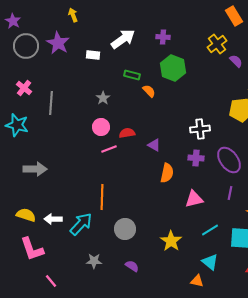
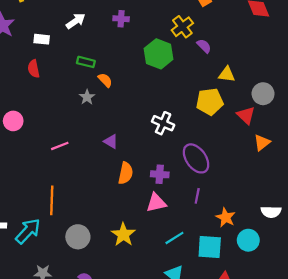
white arrow: (123, 39) -> (76, 21), size x0.7
green hexagon: (173, 68) -> (159, 54), moved
gray star: (103, 98) -> (87, 97), moved
pink circle: (101, 127) -> (13, 121), moved
white cross: (200, 129) -> (163, 123), turned 30
red semicircle: (127, 133) -> (34, 69), moved, turned -91
purple cross: (196, 158) -> (160, 174), moved
yellow star: (171, 241) -> (123, 235), moved

